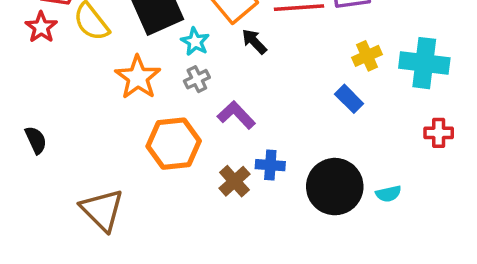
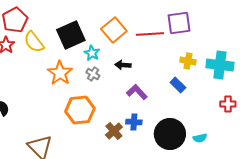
black arrow: (254, 42) -> (123, 65), moved, turned -42
yellow cross: (367, 56) -> (188, 61), turned 35
gray cross: (197, 79) -> (93, 74), turned -32
purple L-shape: (236, 115) -> (137, 92), moved

